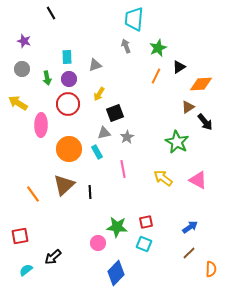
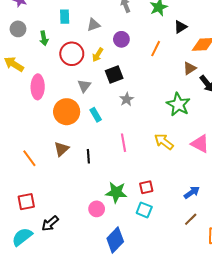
orange line: (156, 76) -> (156, 49), moved
purple circle: (69, 79) -> (121, 39), moved
red circle: (68, 104) -> (72, 54), moved
gray triangle: (104, 133) -> (84, 86), moved, turned -40
pink line: (123, 169) -> (124, 143), moved
brown triangle: (64, 185) -> (61, 149), size x0.7
red square: (20, 236) -> (26, 202), moved
cyan semicircle: (26, 270) -> (22, 237), size x1.5

